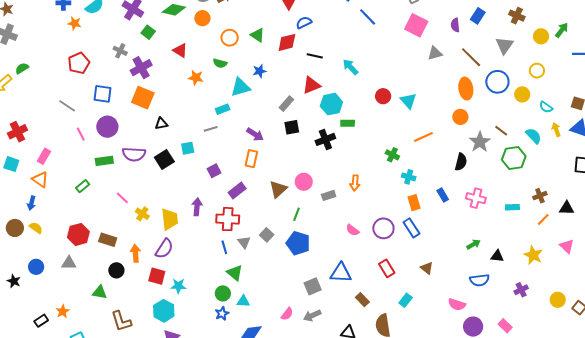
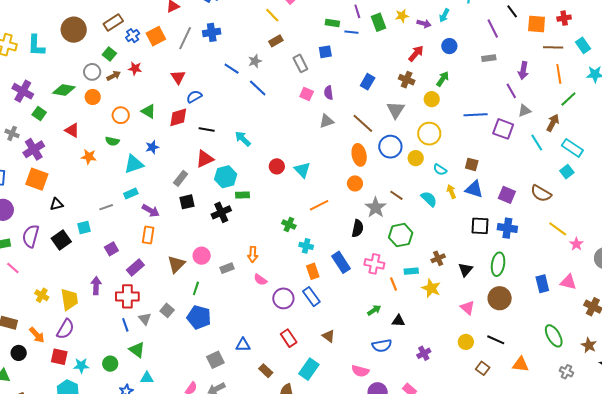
pink square: (416, 25) -> (307, 94), size x0.6
purple semicircle: (455, 25) -> (329, 93), moved
green arrow: (562, 30) -> (443, 79), moved
yellow circle: (537, 71) -> (429, 134), size x1.5
cyan rectangle: (223, 109) -> (131, 194), moved
purple semicircle: (134, 154) -> (31, 236), turned 105
green hexagon: (514, 158) -> (401, 235), moved
blue rectangle: (443, 195) -> (341, 262), size x1.5
pink line: (122, 198) -> (13, 268), moved
black triangle: (567, 208) -> (465, 270), turned -49
orange line: (543, 219) -> (394, 284), moved, turned -64
pink semicircle: (353, 230) -> (260, 280), moved
orange arrow: (135, 253) -> (37, 335), turned 144
yellow star: (533, 255) -> (431, 288), moved
blue triangle: (341, 273) -> (243, 345), size x0.7
green circle: (223, 293) -> (110, 364), moved
cyan rectangle: (406, 300) -> (309, 369), size x1.5
yellow circle: (558, 300) -> (466, 342), moved

